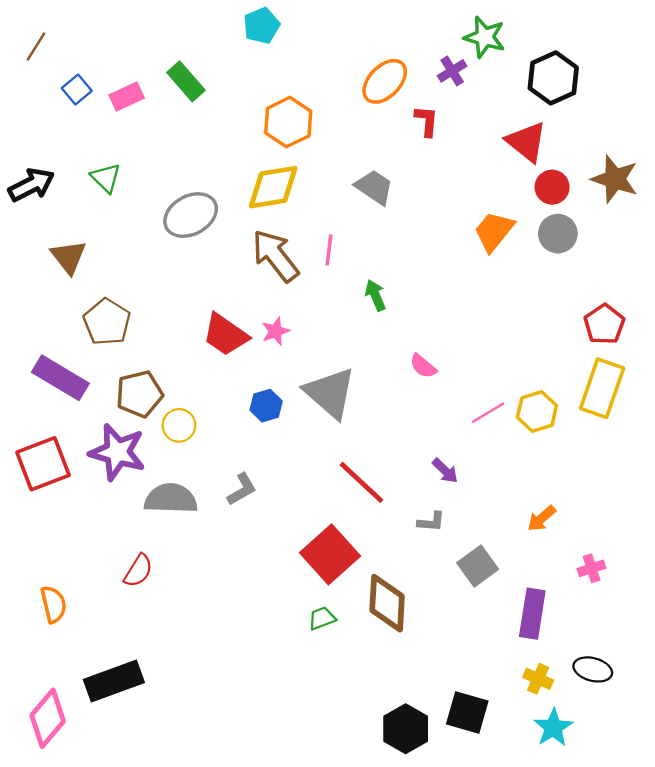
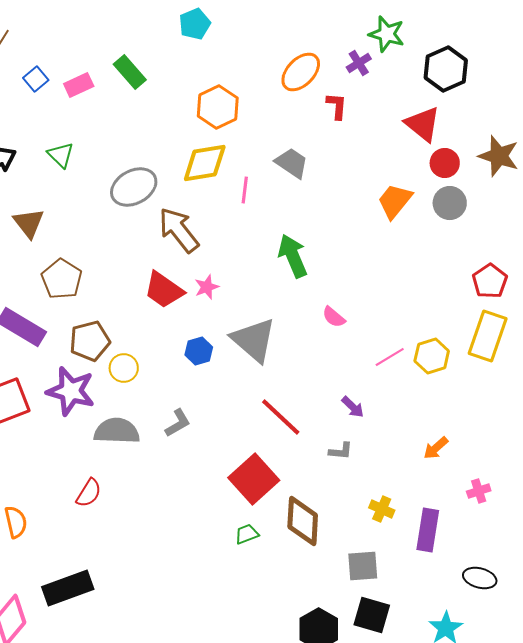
pink line: (329, 250) -> (245, 190), moved
brown arrow: (275, 256) -> (179, 230), moved
green arrow: (375, 295) -> (293, 256), size x1.6
gray square: (478, 566) -> (363, 566), moved, turned 32
yellow cross: (538, 679) -> (382, 509), moved

